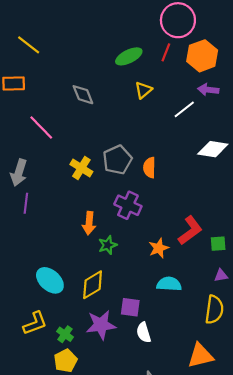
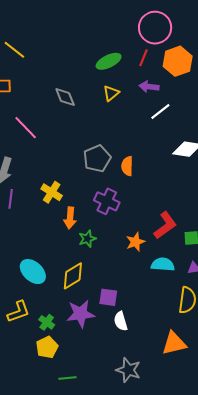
yellow triangle: (143, 90) -> (111, 93), moved
purple arrow: (208, 90) -> (149, 87), moved
yellow cross: (81, 168) -> (52, 192), moved
cyan semicircle: (169, 284) -> (163, 264), moved

